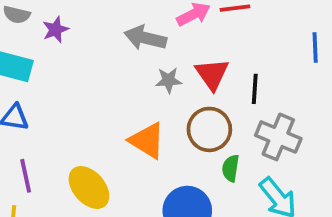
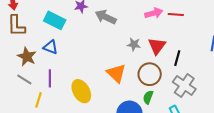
gray arrow: (145, 38) -> (106, 17), moved
green semicircle: (231, 168) -> (148, 97), moved

